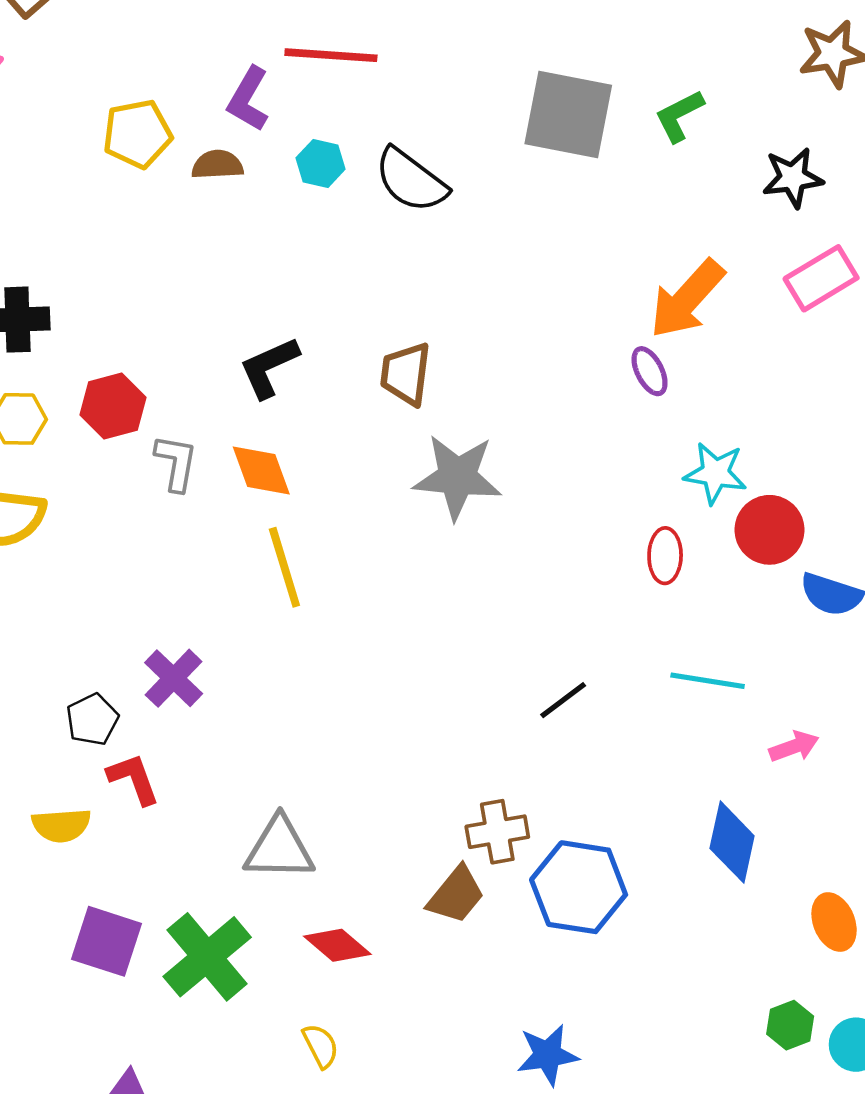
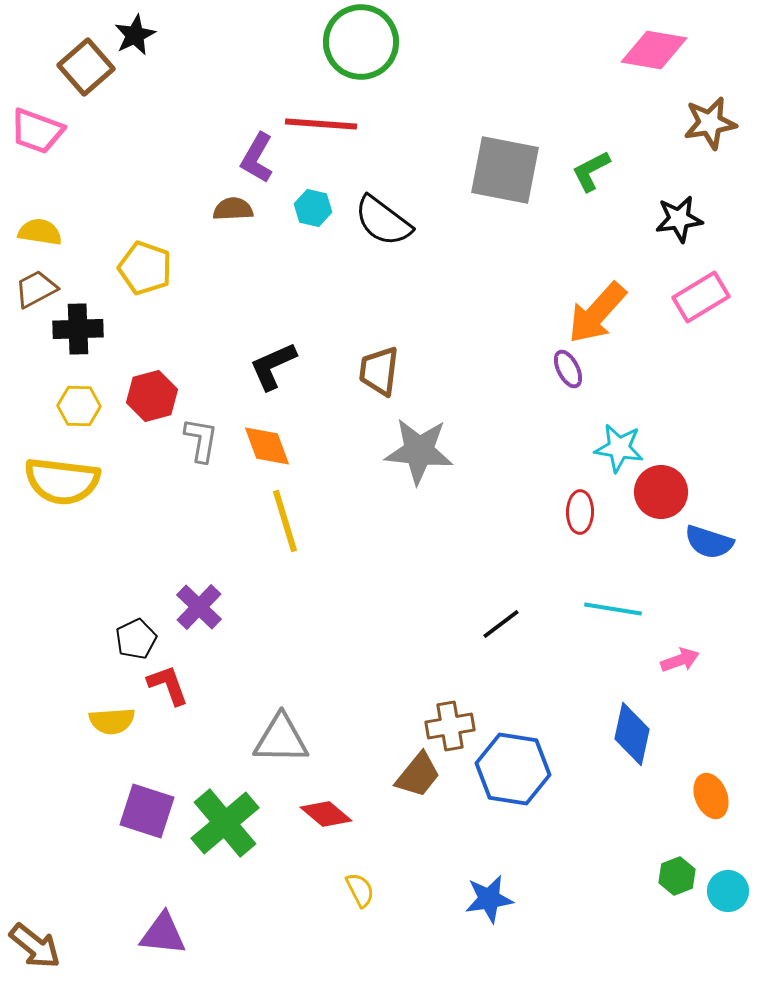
yellow pentagon: (137, 134) -> (145, 268), moved, turned 30
yellow semicircle: (321, 1046) -> (360, 890), moved

